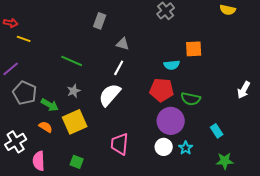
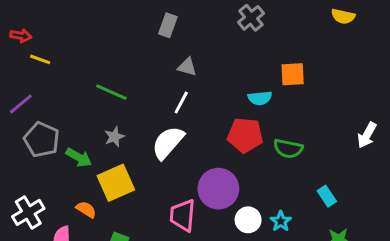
gray rectangle: (100, 21) -> (168, 25), moved
purple circle: (171, 121) -> (218, 189), moved
orange semicircle: (46, 127) -> (86, 209), moved

